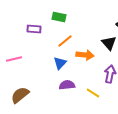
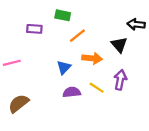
orange line: (65, 41) -> (77, 36), moved
yellow line: (93, 93) -> (97, 88), moved

